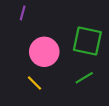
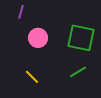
pink circle: (44, 52) -> (38, 38), moved, size x0.7

